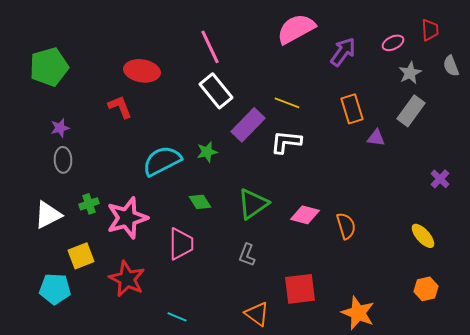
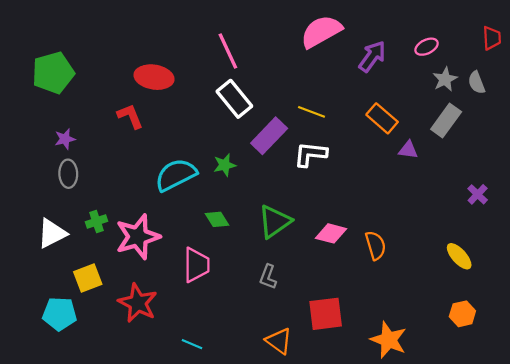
red trapezoid: (430, 30) -> (492, 38), moved
gray semicircle: (451, 66) -> (477, 83), moved
orange rectangle: (352, 109) -> (382, 118), turned -32

